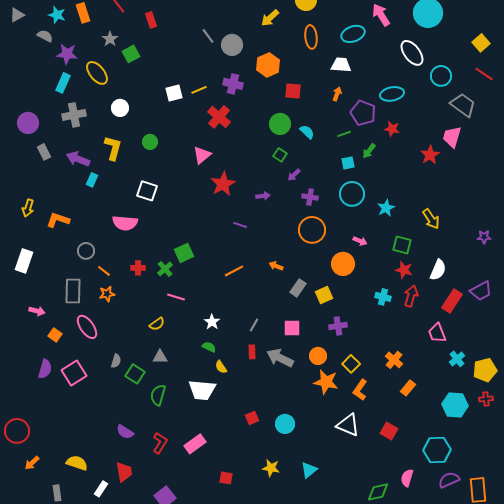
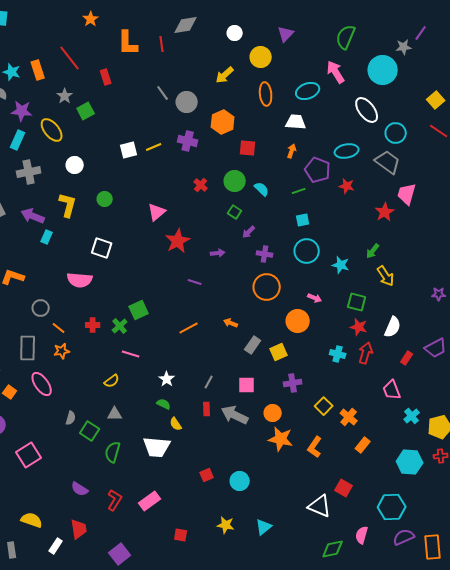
gray trapezoid: (463, 105) -> (388, 162), moved
red cross: (219, 117) -> (201, 185), moved, size x0.6
green arrow: (369, 151) -> (373, 251), moved
cyan star: (386, 208) -> (341, 265), turned -30
red rectangle: (452, 301) -> (407, 358), size x0.6
yellow square: (351, 364) -> (324, 406), moved
pink square: (74, 373) -> (29, 455), moved
white triangle: (348, 425) -> (320, 506), moved

